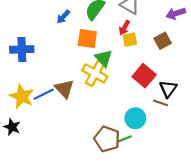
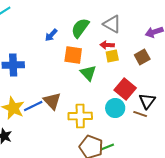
red arrow: (124, 28) -> (107, 45), turned 64
yellow cross: (95, 73) -> (80, 116), moved, turned -30
cyan circle: (135, 118) -> (115, 108), moved

